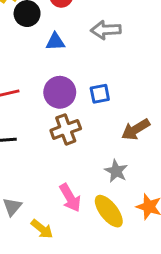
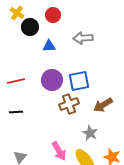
blue square: (100, 94) -> (79, 81), size x1.5
brown cross: (66, 129) -> (69, 104), moved

